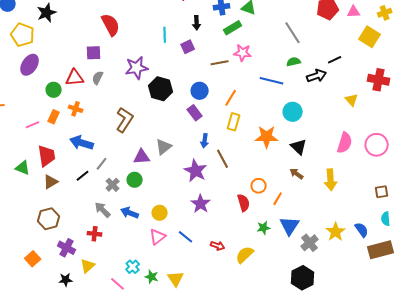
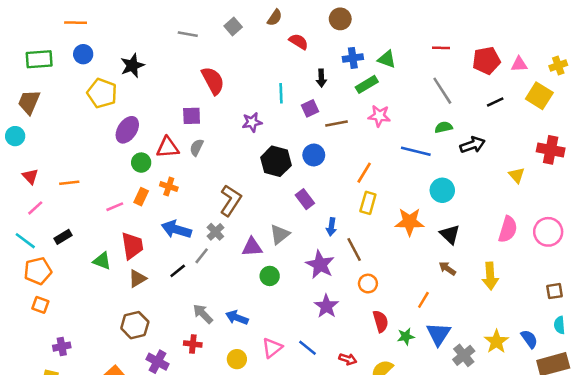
black line: (335, 60) -> (495, 102), moved
brown line: (220, 63) -> (336, 123), moved
purple ellipse: (30, 65) -> (127, 130), moved
purple star: (137, 68) -> (252, 122), moved, size x0.7
blue circle: (200, 91) -> (314, 155), moved
purple rectangle: (195, 113) -> (305, 199), moved
green circle: (135, 180) -> (270, 276), moved
gray cross: (113, 185) -> (215, 232), moved
orange circle: (259, 186) -> (368, 284), moved
red semicircle: (244, 203) -> (381, 321), moved
yellow circle: (160, 213) -> (237, 359), moved

